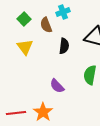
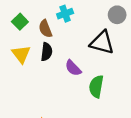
black semicircle: (64, 46) -> (47, 52), moved
purple semicircle: (57, 86) -> (73, 68), moved

